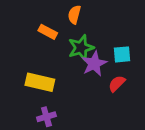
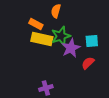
yellow rectangle: (40, 82) -> (42, 39), moved
purple cross: (46, 117) -> (46, 88), moved

